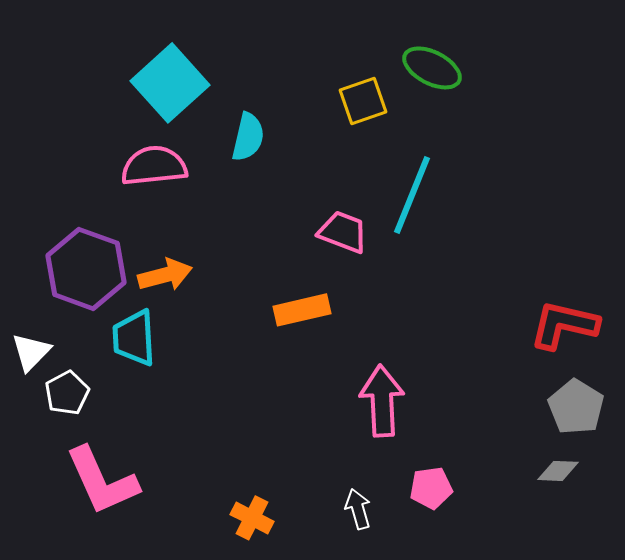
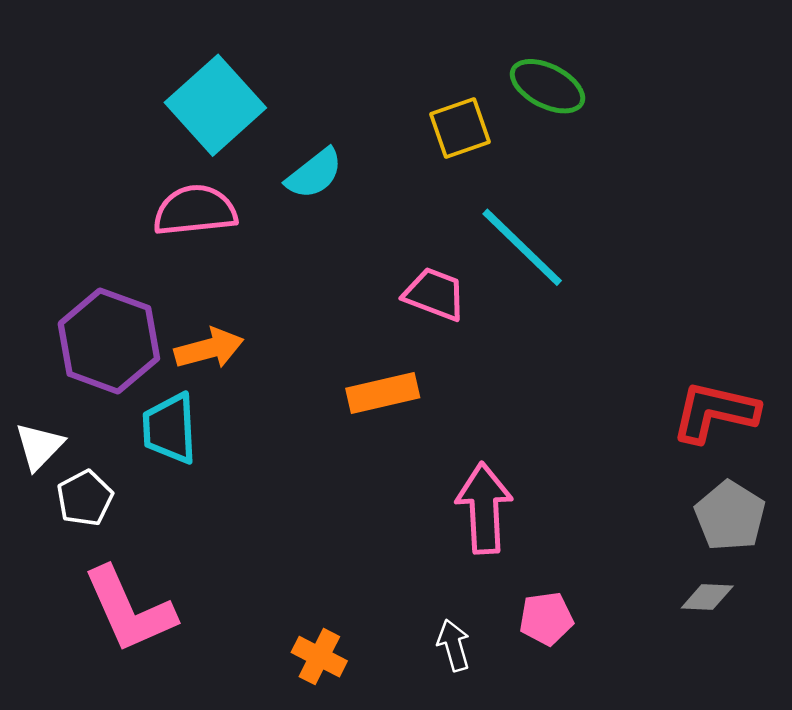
cyan semicircle: (248, 137) -> (314, 174), turned 39
cyan line: (412, 195) -> (522, 247), turned -68

